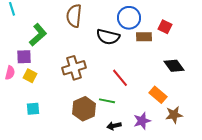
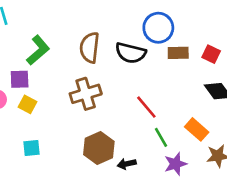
brown semicircle: (74, 16) -> (90, 48), moved
red square: (165, 27) -> (211, 54), moved
green line: (107, 101) -> (161, 137), moved, turned 49
black arrow: (114, 126) -> (127, 164), moved

